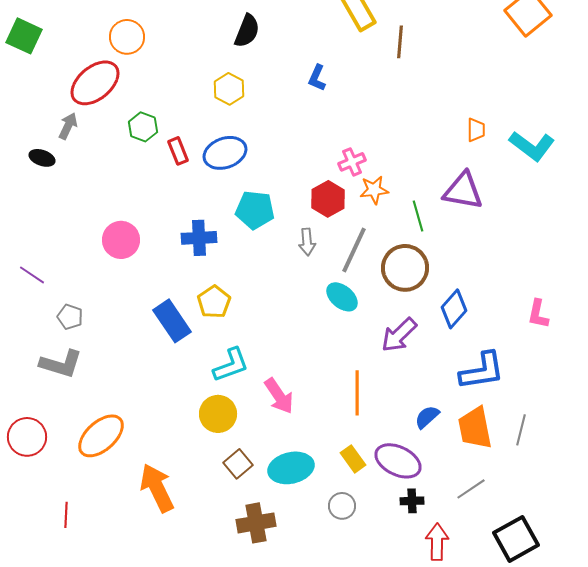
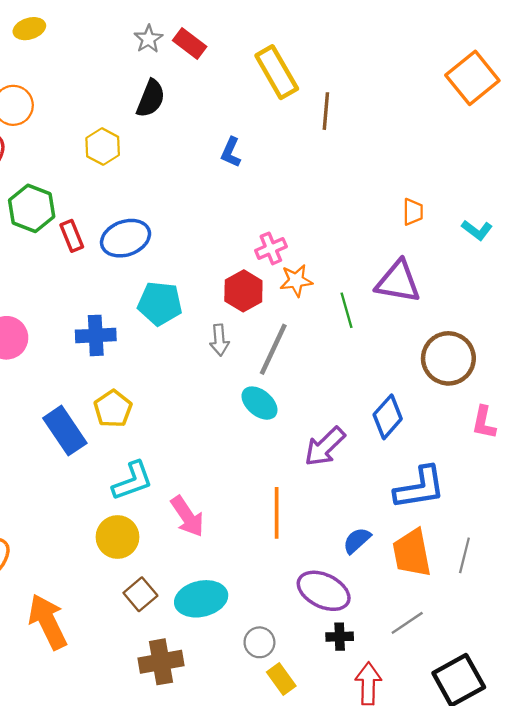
yellow hexagon: (229, 89) -> (103, 147), moved
green hexagon: (143, 127) -> (32, 208), size x1.4
cyan L-shape: (532, 146) -> (477, 230), size x0.6
brown circle: (405, 268) -> (448, 358), moved
yellow rectangle: (353, 459) -> (281, 679), moved

